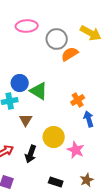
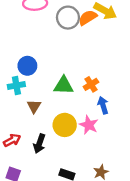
orange semicircle: (70, 54) -> (88, 18), moved
green triangle: (39, 91) -> (64, 86), moved, turned -30
pink star: (76, 150) -> (89, 125), moved

